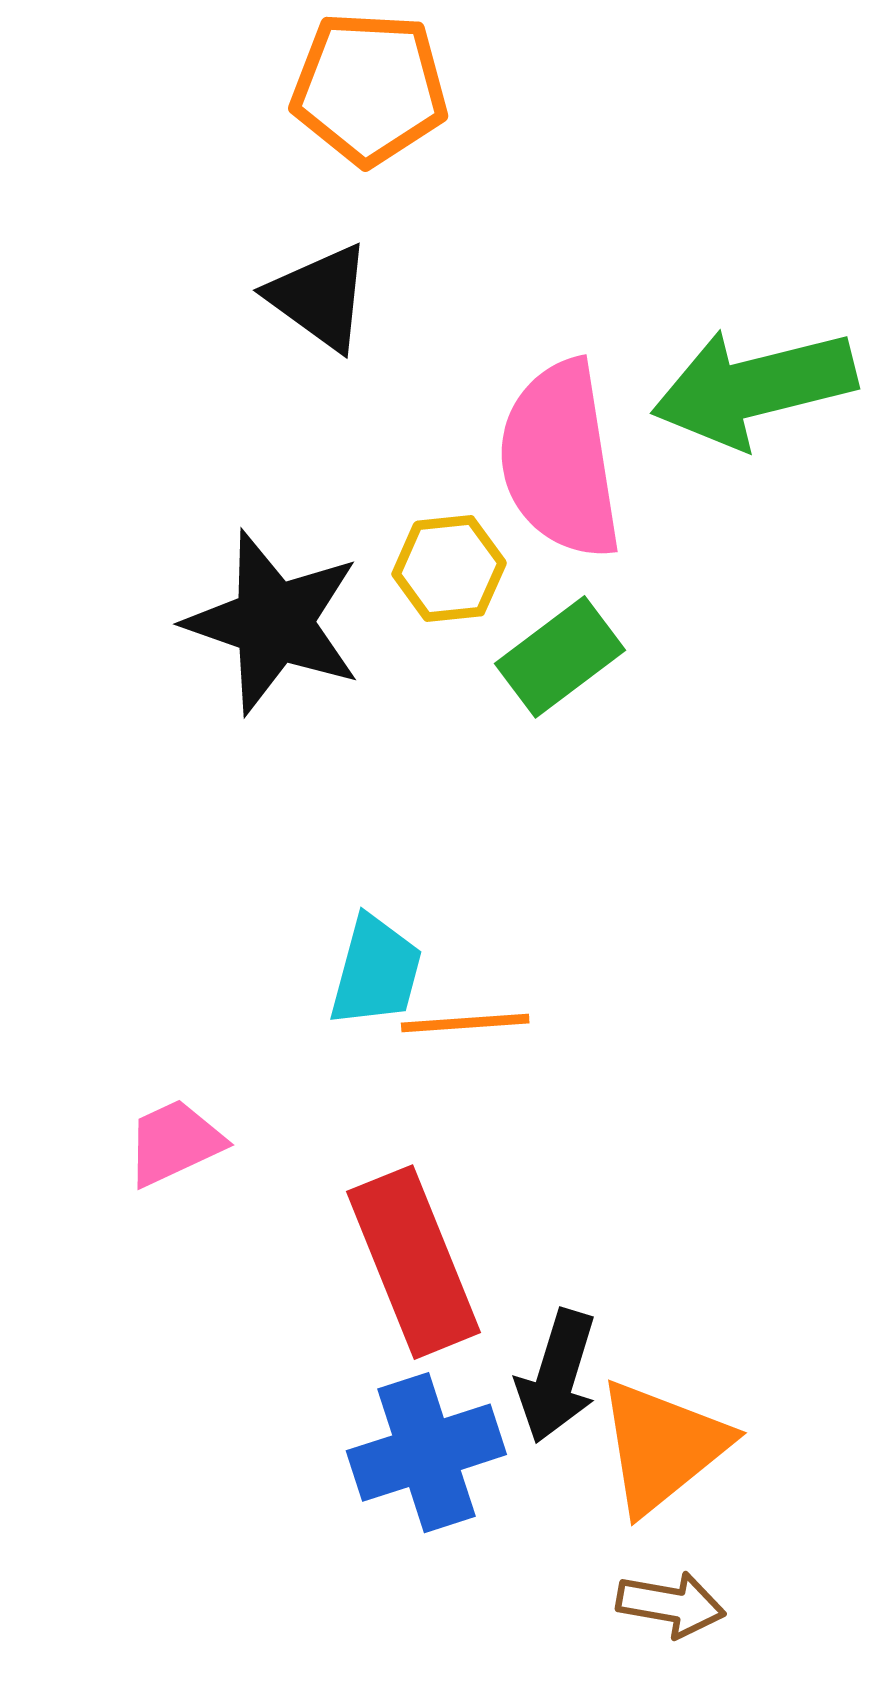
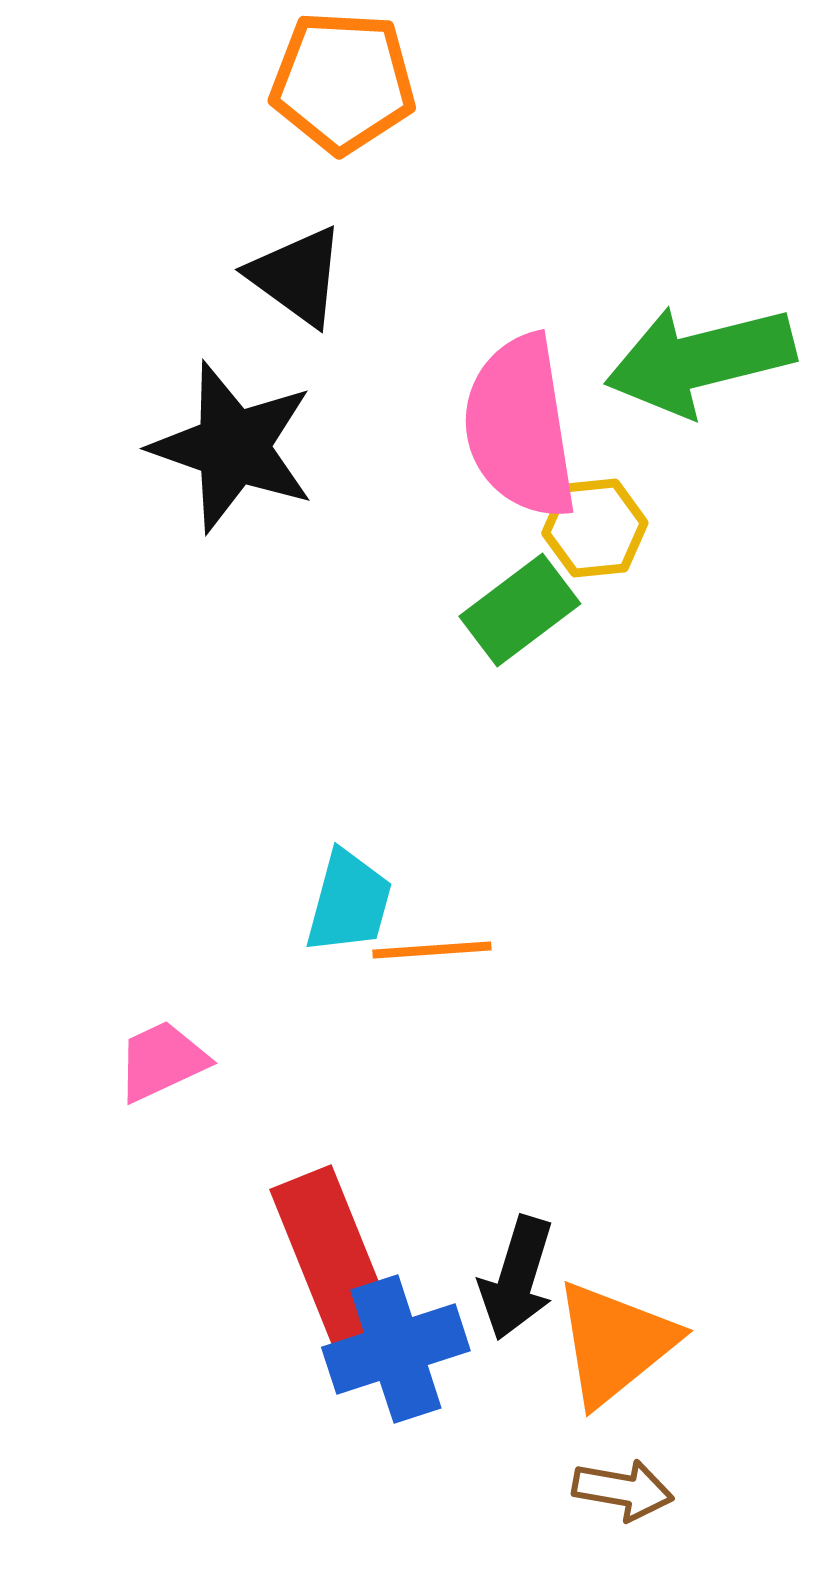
yellow hexagon: (449, 569) -> (595, 528), moved
black star: (274, 622) -> (233, 447), moved
red rectangle: (414, 1262) -> (332, 1255), moved

